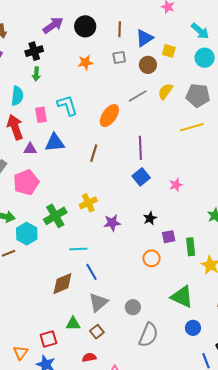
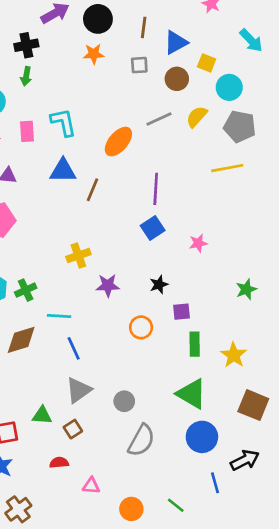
cyan circle: (205, 58) -> (229, 87), moved
orange star: (85, 63) -> (94, 54), moved
blue triangle: (55, 143) -> (63, 171), moved
green cross: (55, 216) -> (26, 290), moved, size x0.7
green rectangle: (191, 247) -> (195, 344), moved
orange circle: (152, 258) -> (141, 327), moved
brown diamond: (62, 284) -> (21, 340), moved
blue circle: (193, 328) -> (202, 437), size x1.5

